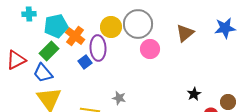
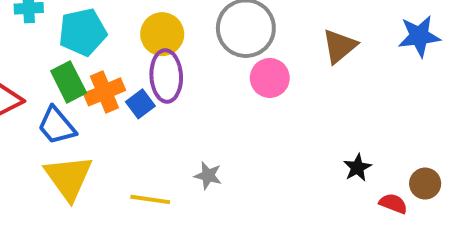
yellow circle: (111, 27) -> (162, 34), moved
orange cross: (75, 36) -> (104, 92), moved, turned 30
green rectangle: (49, 51) -> (69, 82), turned -72

